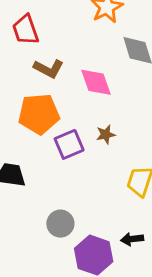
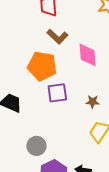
brown star: (106, 134) -> (93, 102), moved

